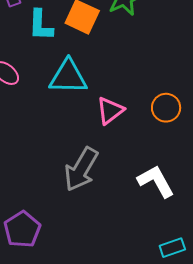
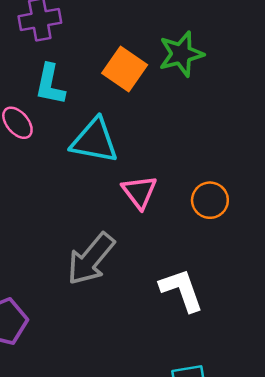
cyan L-shape: (41, 25) -> (50, 84), moved
pink triangle: (110, 111) -> (139, 192), turned -40

